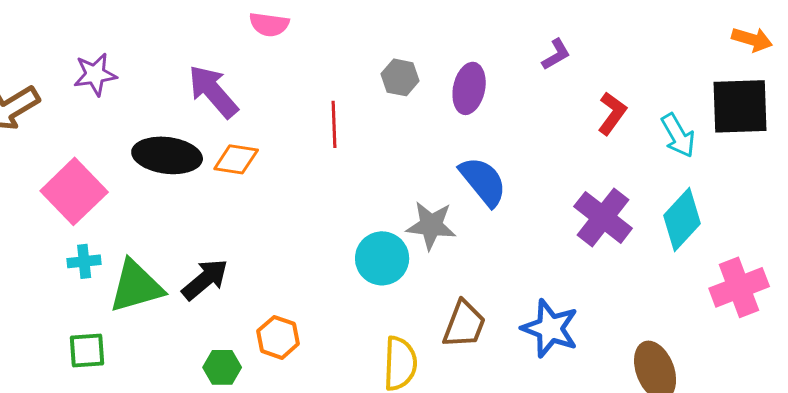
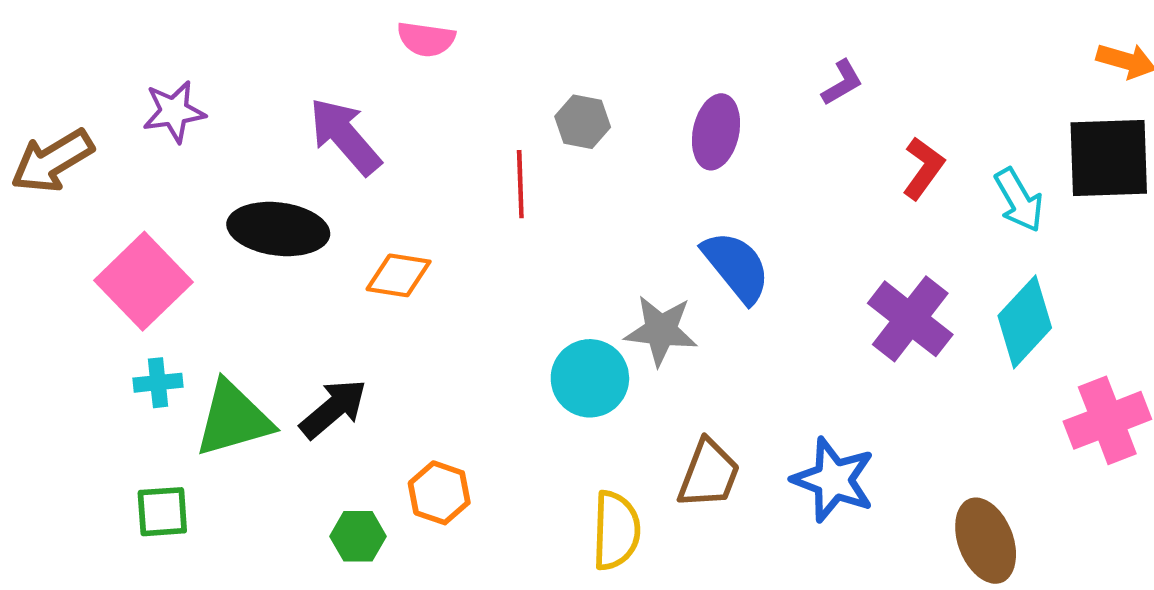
gray hexagon: (400, 77) -> (583, 122), moved
orange diamond: (236, 159) -> (399, 275), moved

